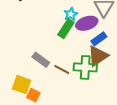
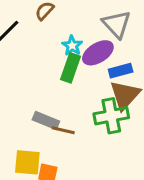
blue rectangle: (99, 39) -> (121, 71), turned 35
brown line: (62, 69) -> (63, 130), moved

